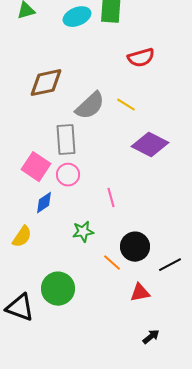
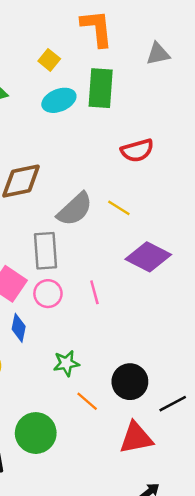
pink line: (111, 198) -> (94, 292), moved
blue diamond: (44, 203) -> (19, 328), turned -45
orange line: (112, 263) -> (87, 401), moved
red triangle: (140, 293) -> (136, 438), size x1.4

